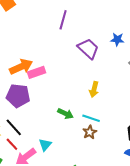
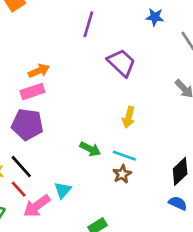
blue star: (117, 40) -> (155, 17), moved
orange arrow: (21, 67) -> (39, 71), moved, size x0.7
pink rectangle: (36, 72) -> (32, 92), moved

